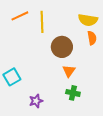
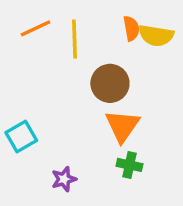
orange semicircle: (92, 38) -> (131, 28), moved
orange triangle: (69, 71) -> (122, 126), size x1.5

